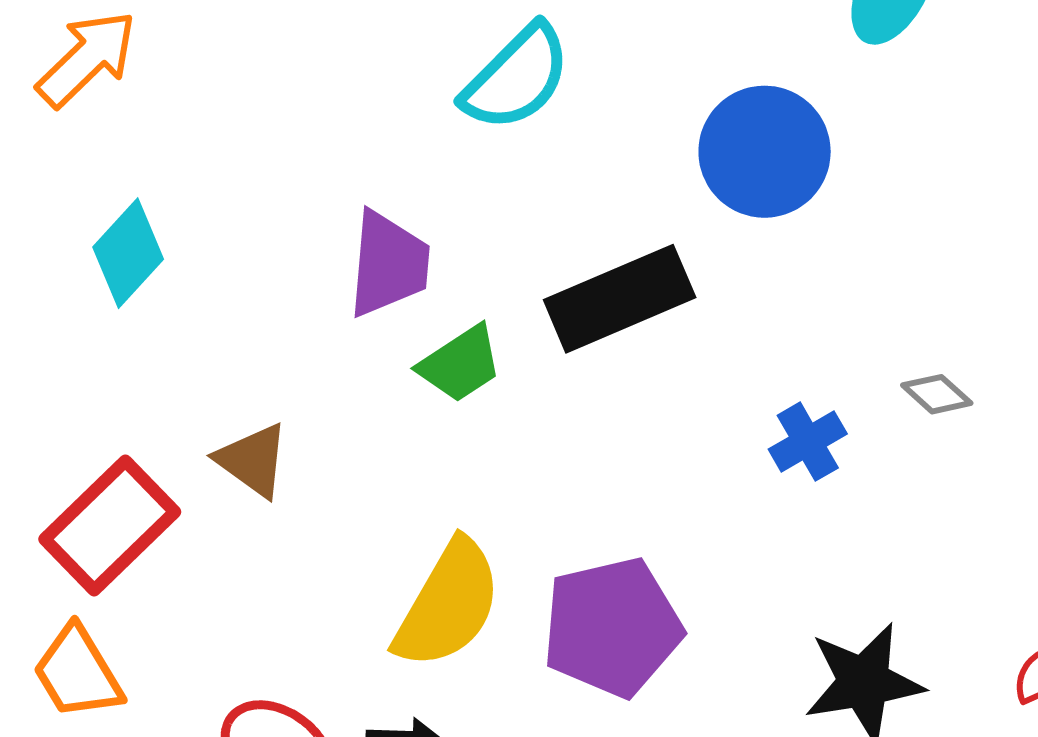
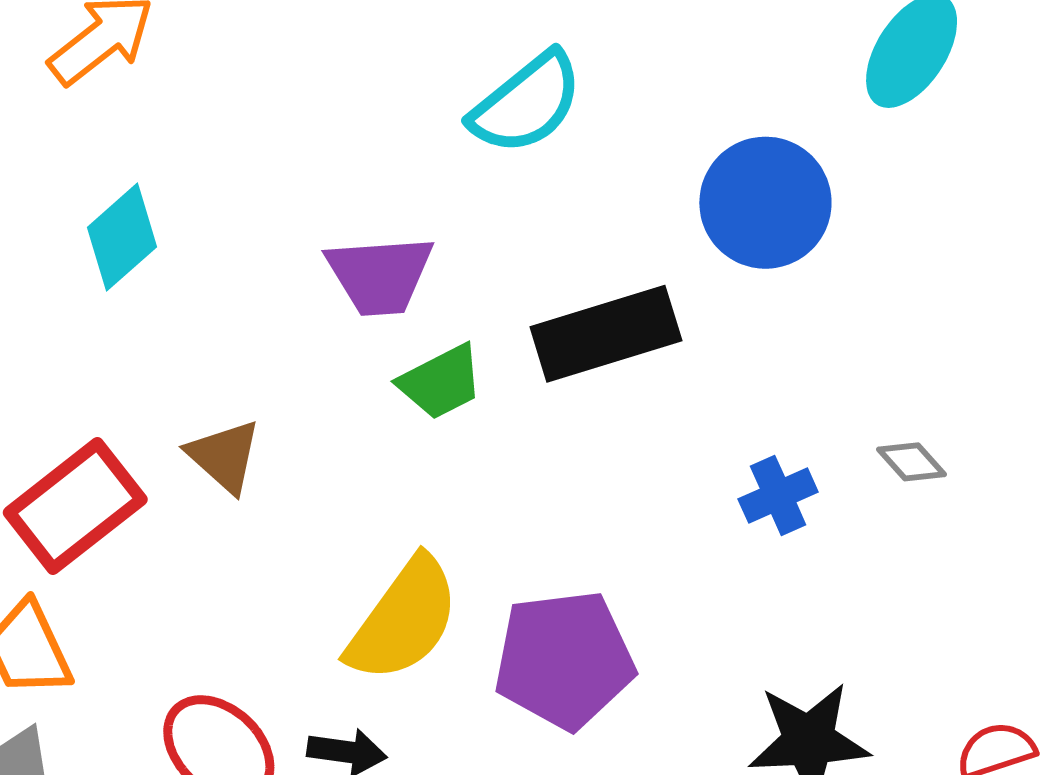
purple trapezoid: (389, 264) -> (380, 275), turned 75

